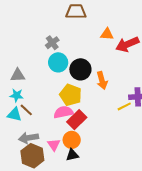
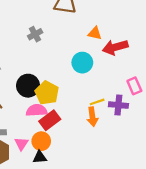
cyan circle: (58, 62) -> (82, 63), moved
black circle: (80, 69) -> (28, 86), moved
orange arrow: (102, 80) -> (92, 117), moved
yellow line: (124, 106) -> (97, 102), moved

